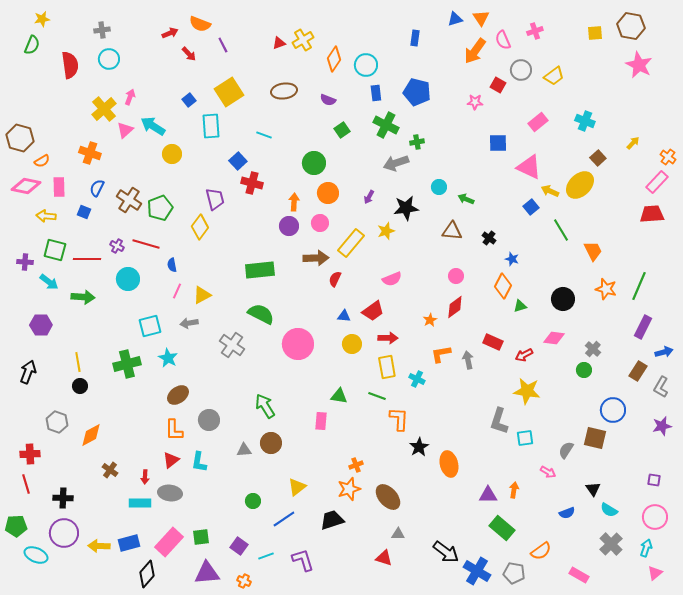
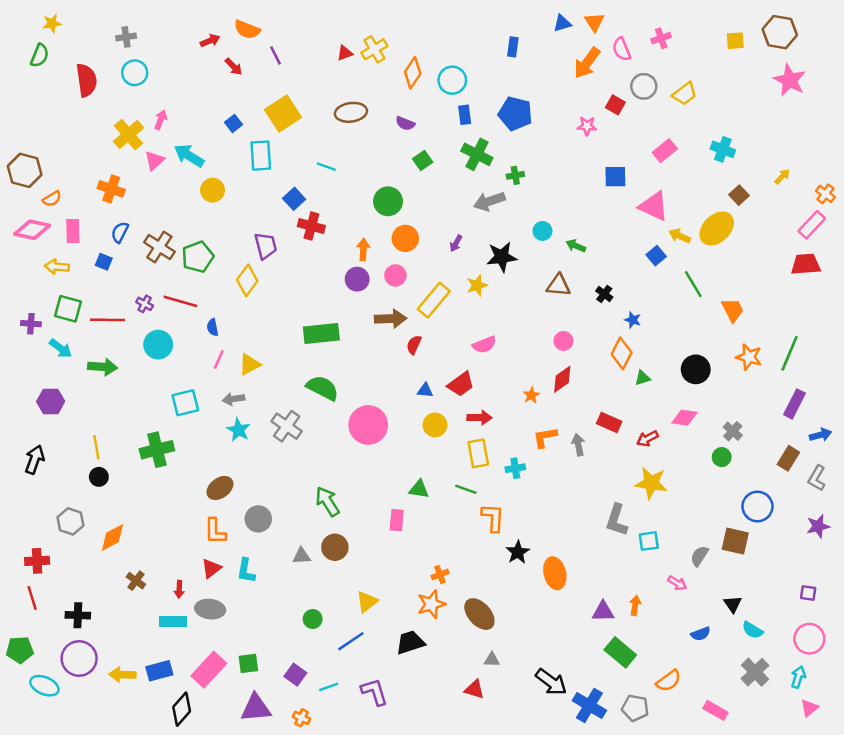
cyan star: (168, 358) -> (238, 430), moved
cyan cross: (417, 379) -> (515, 468), turned -35

